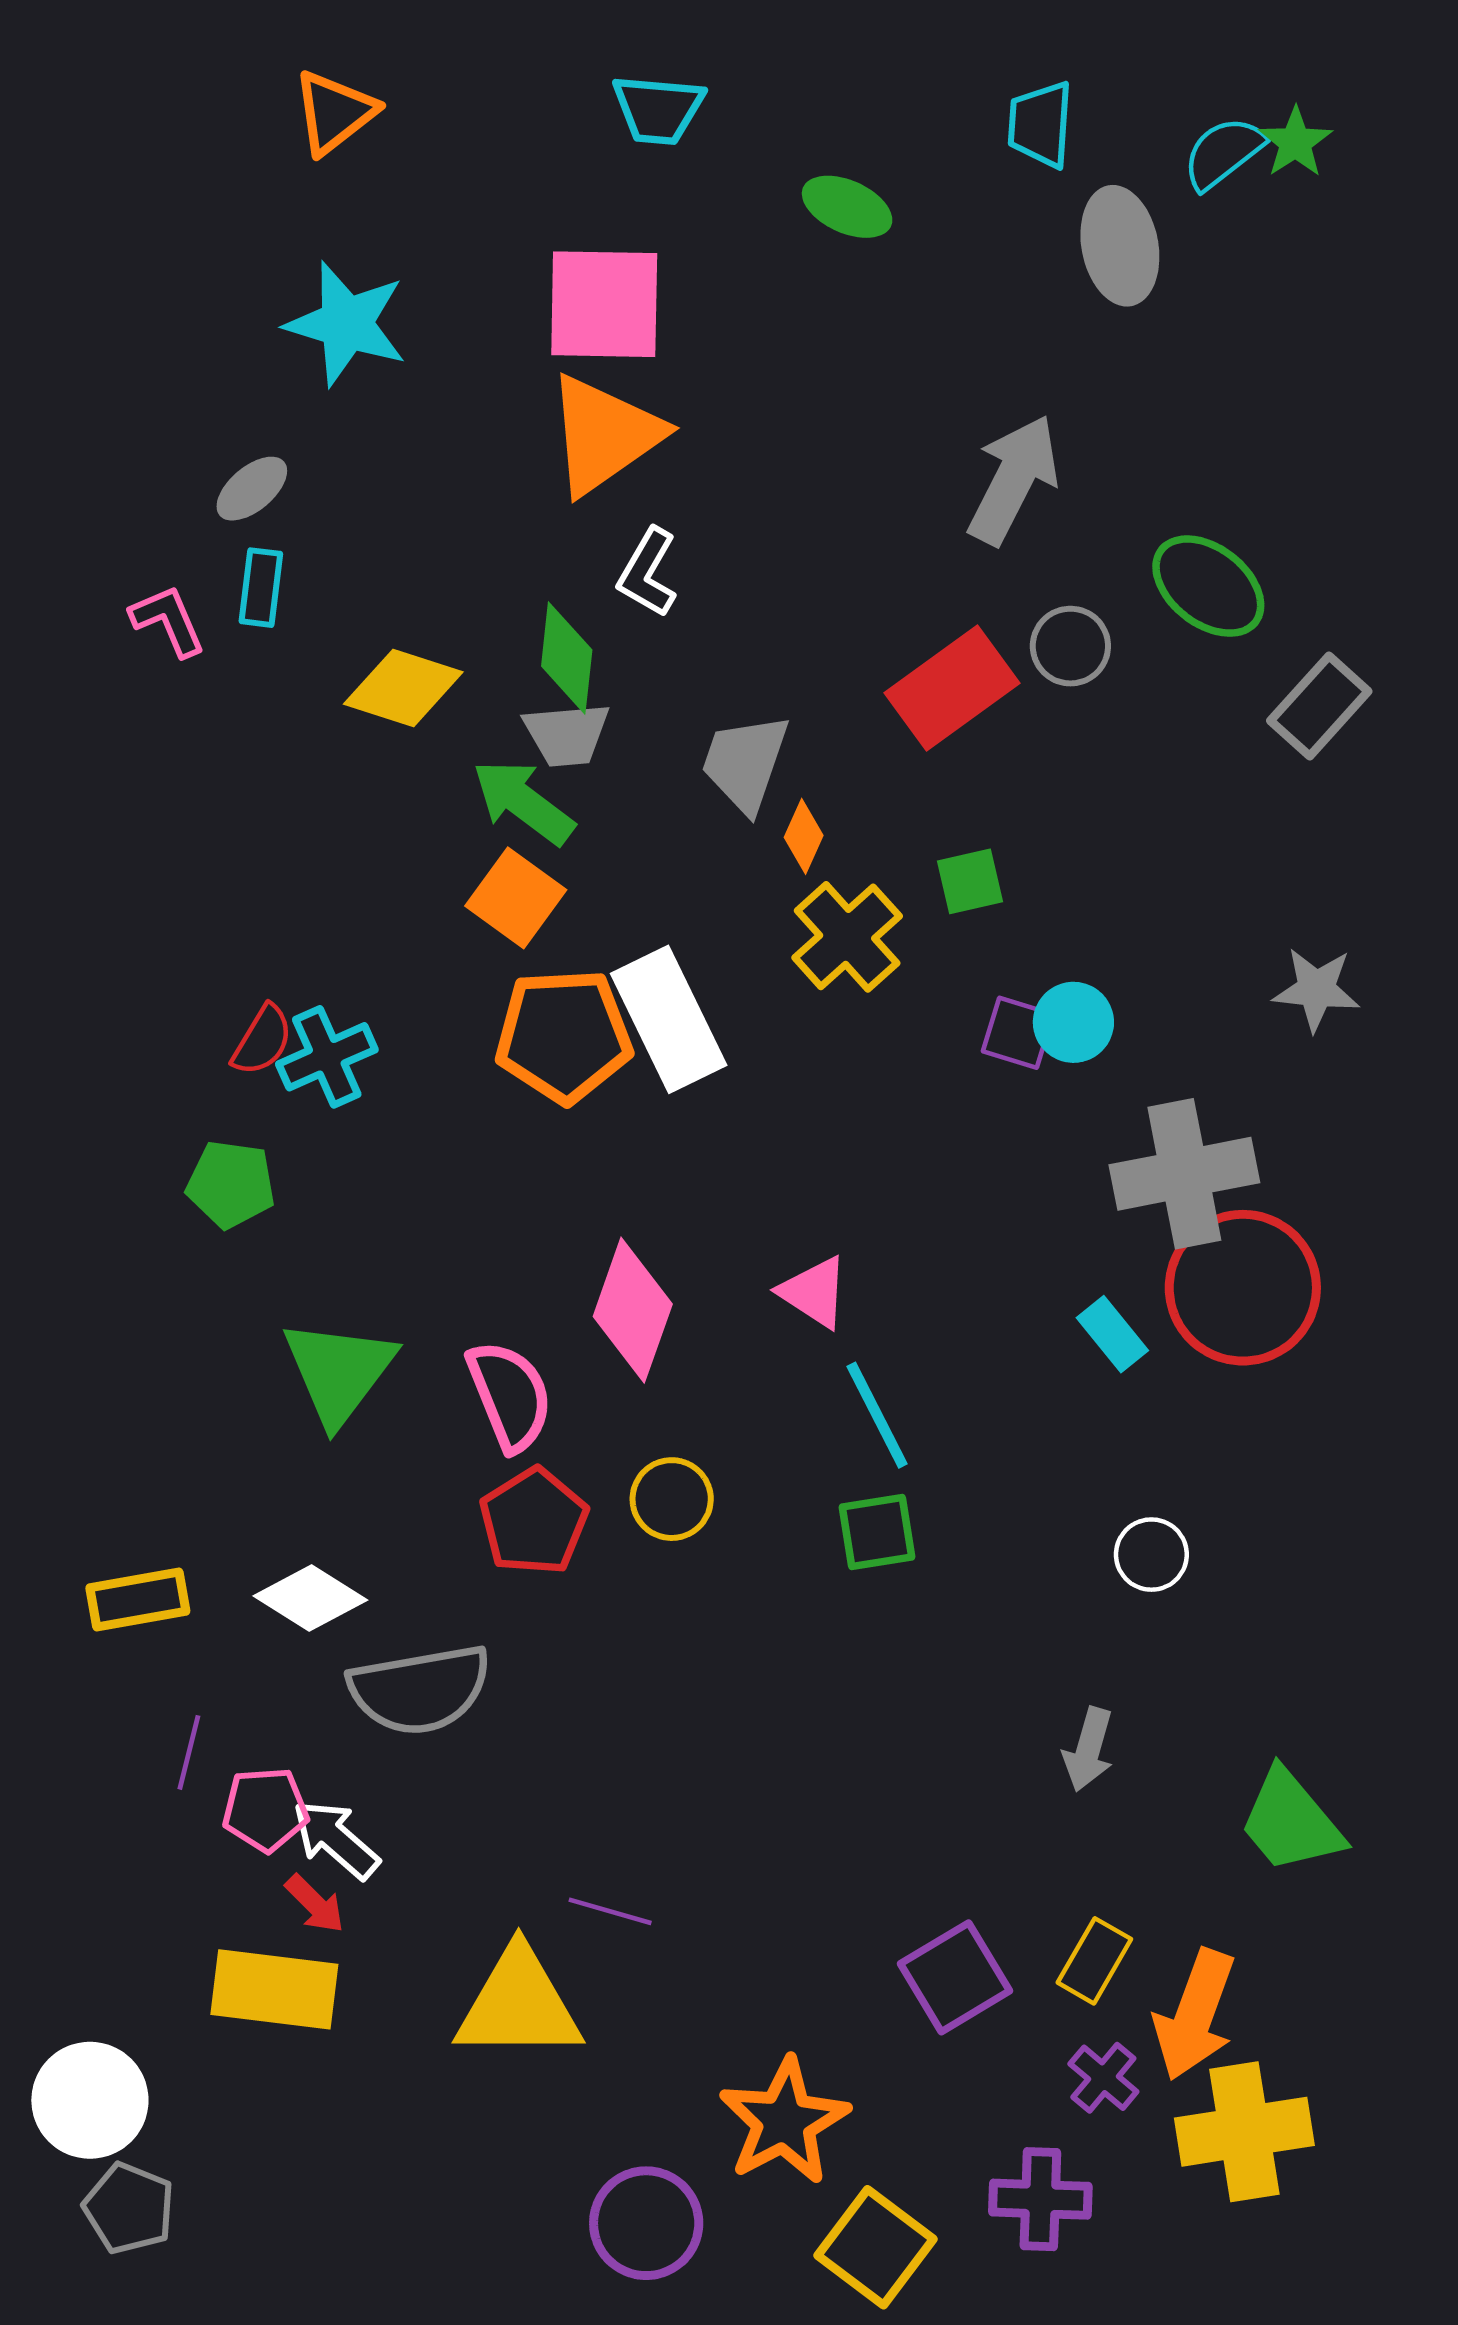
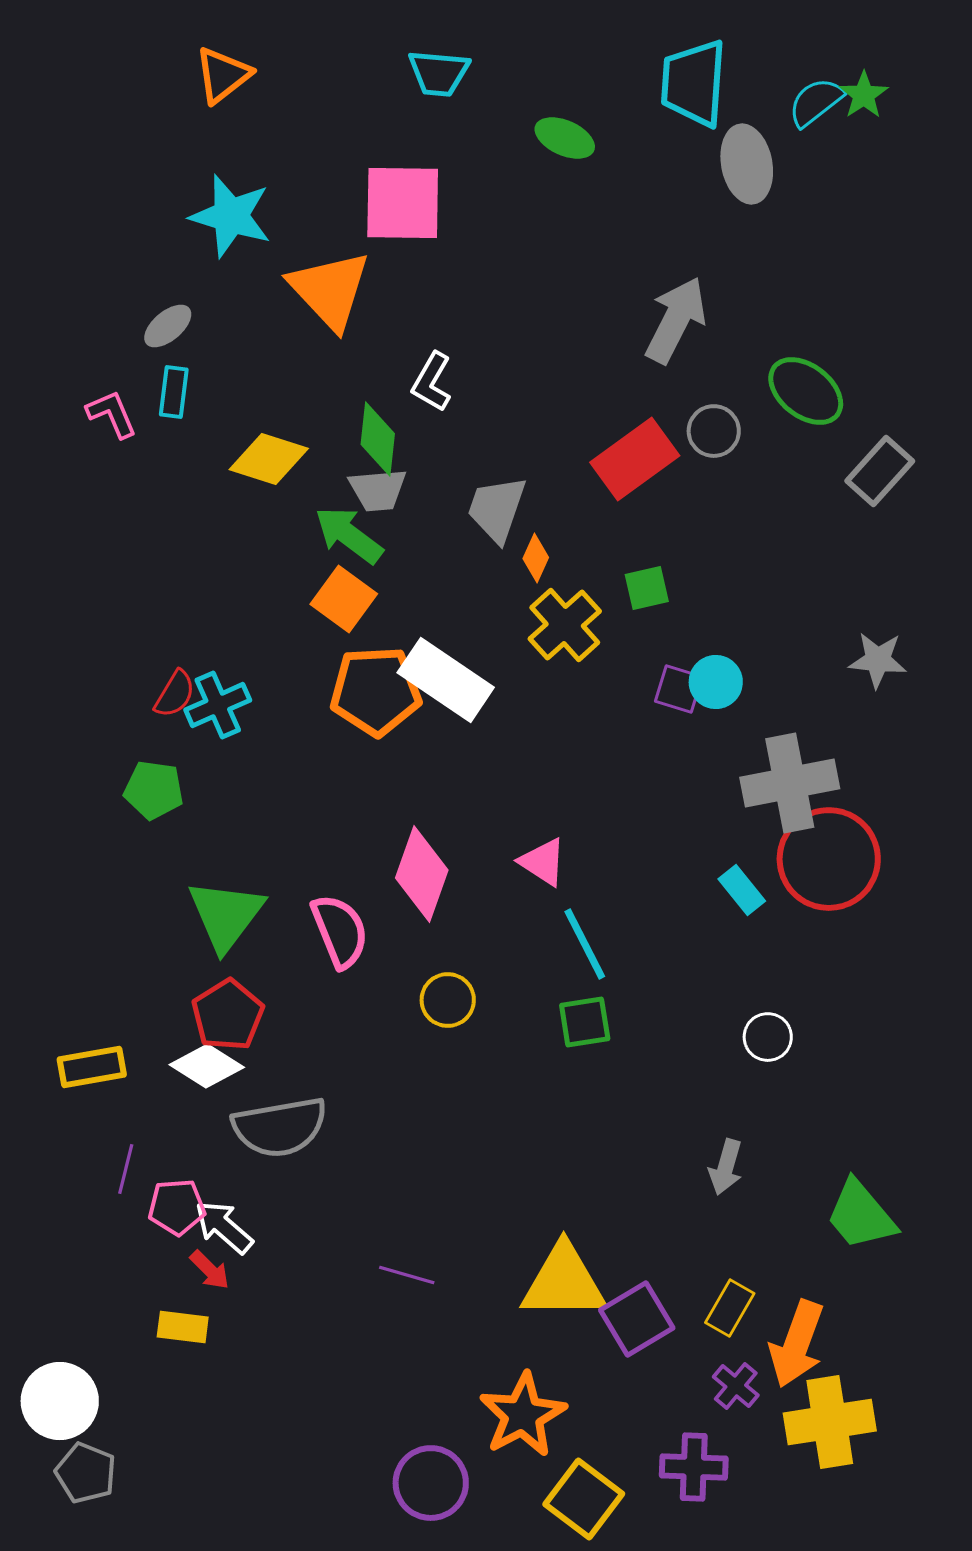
cyan trapezoid: (1040, 124) -> (694, 83), size x1.5
orange triangle: (604, 435) -> (330, 290), moved, turned -38
white rectangle: (669, 1019) -> (446, 680), turned -30
red pentagon: (534, 1522) -> (228, 1015), moved
yellow rectangle: (274, 1989) -> (183, 1327), size x0.6
yellow triangle: (519, 2004) -> (564, 1282), moved

